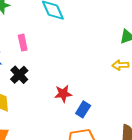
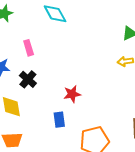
blue rectangle: (83, 109) -> (59, 120), moved, turned -35

